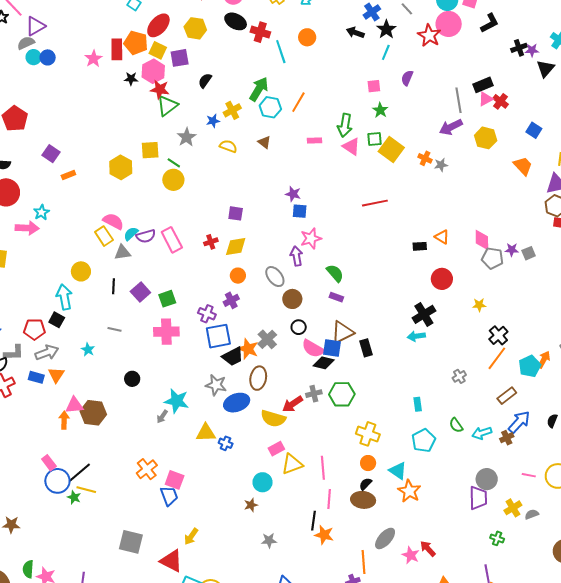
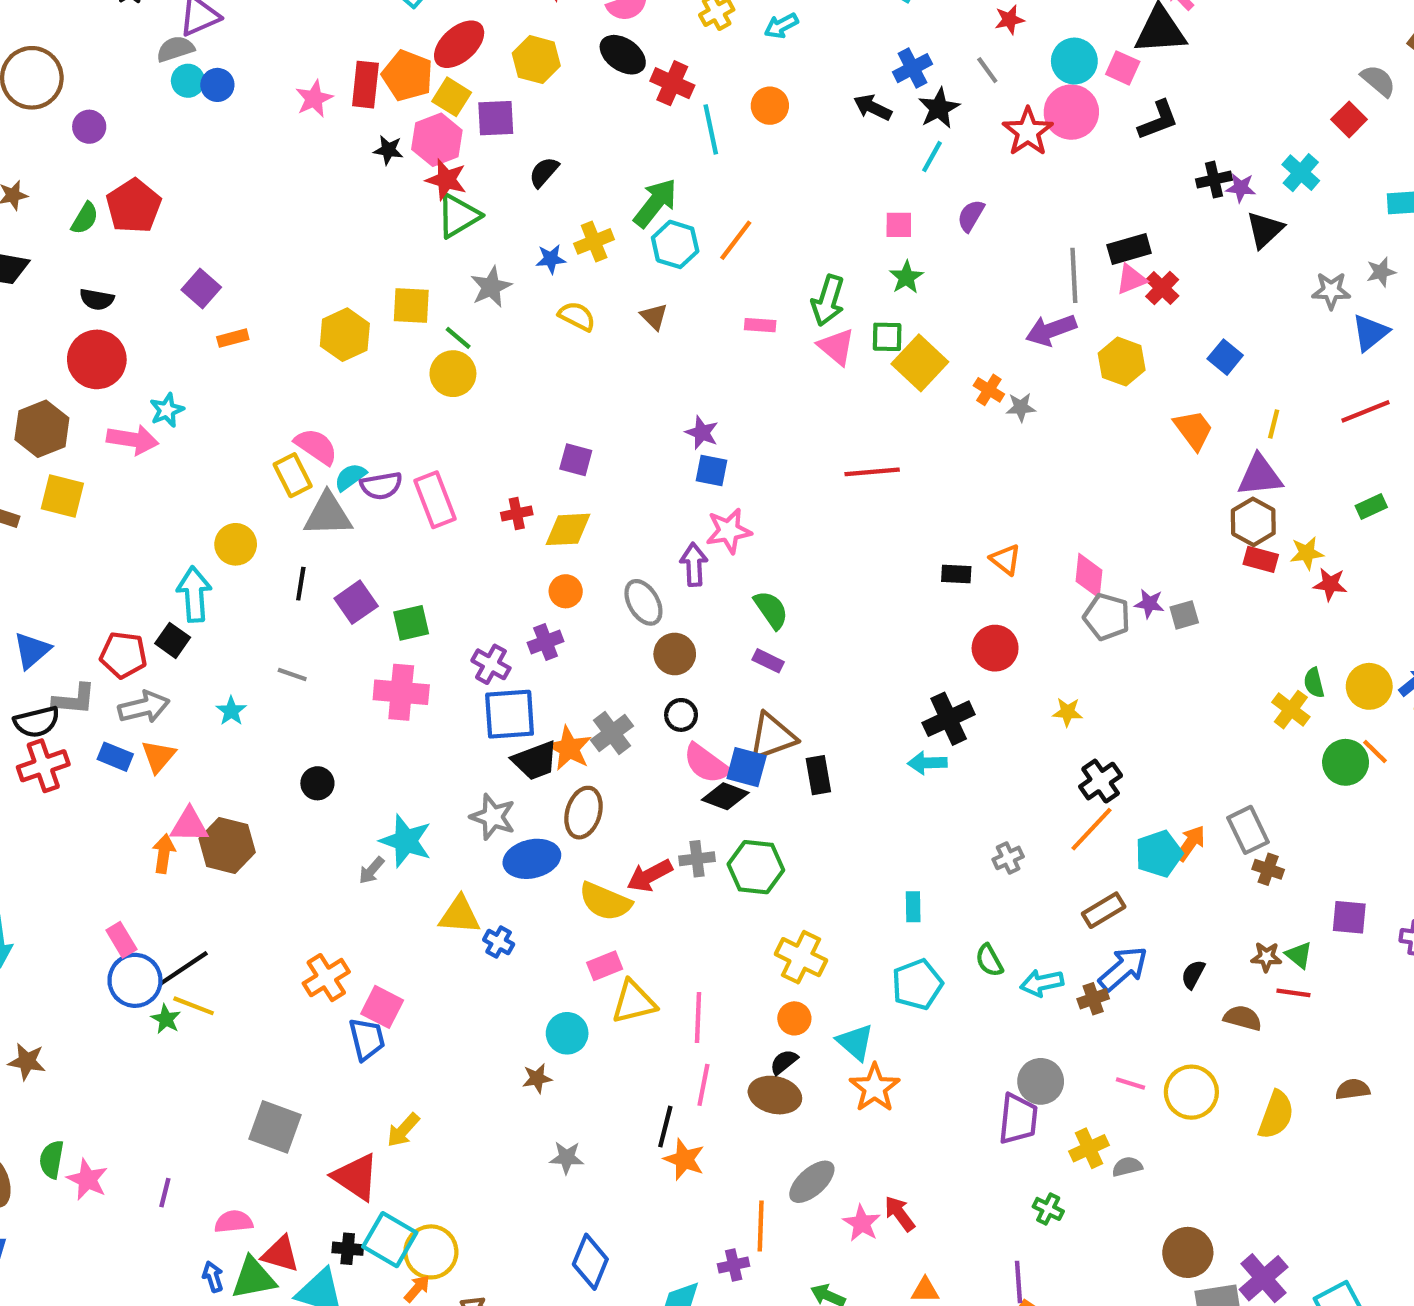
gray triangle: (122, 253) -> (328, 515), size x1.4

